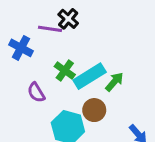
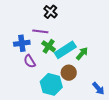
purple line: (50, 29) -> (40, 31), moved
blue cross: (21, 48) -> (22, 43), moved, turned -35

